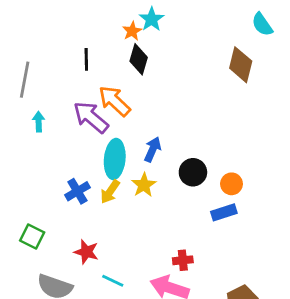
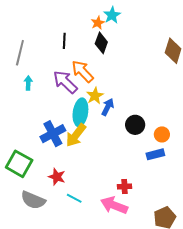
yellow star: (144, 185) -> (95, 96), moved
blue cross: (77, 191) -> (53, 134), size x1.4
yellow arrow: (110, 192) -> (76, 135), size x1.4
green square: (32, 236) -> (19, 164), size x1.5

